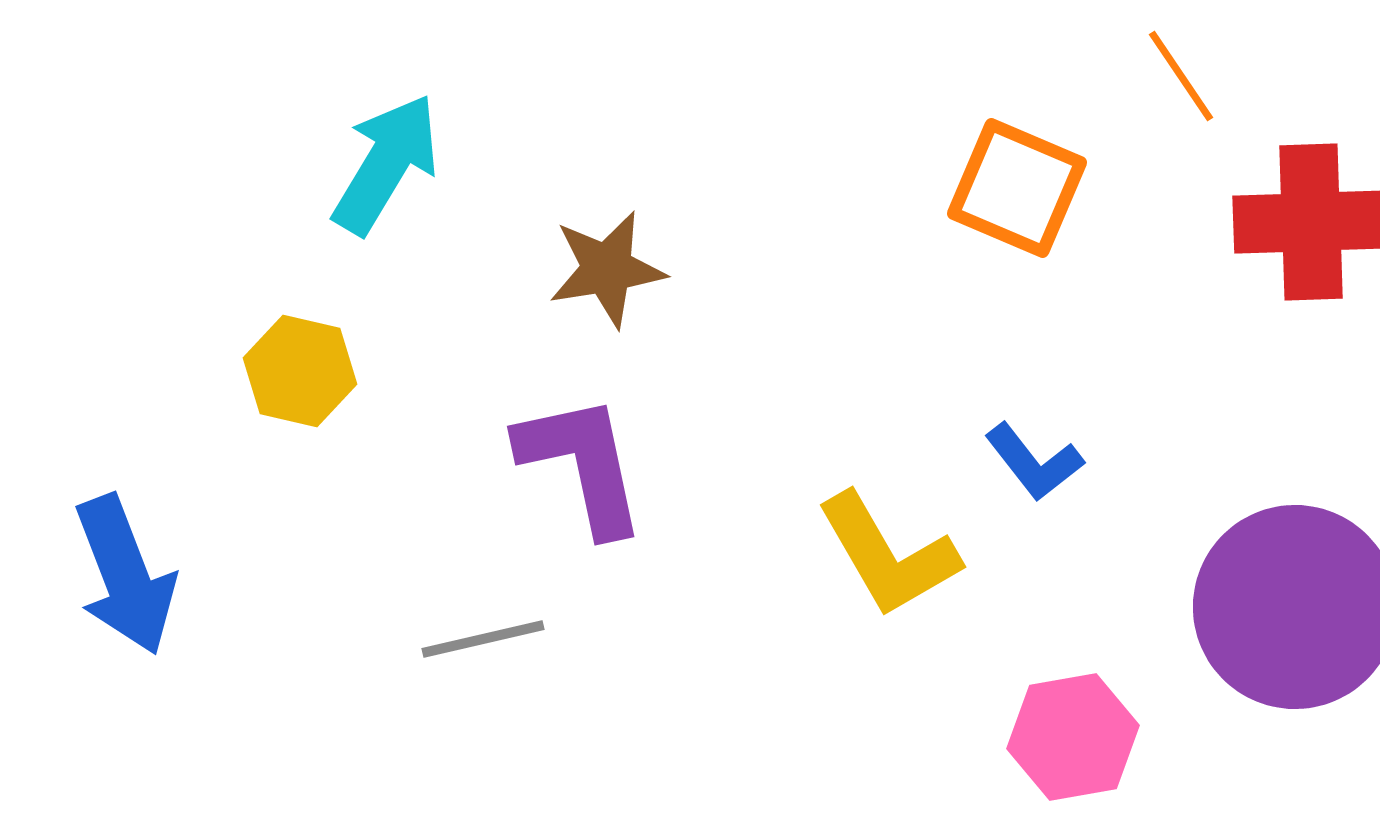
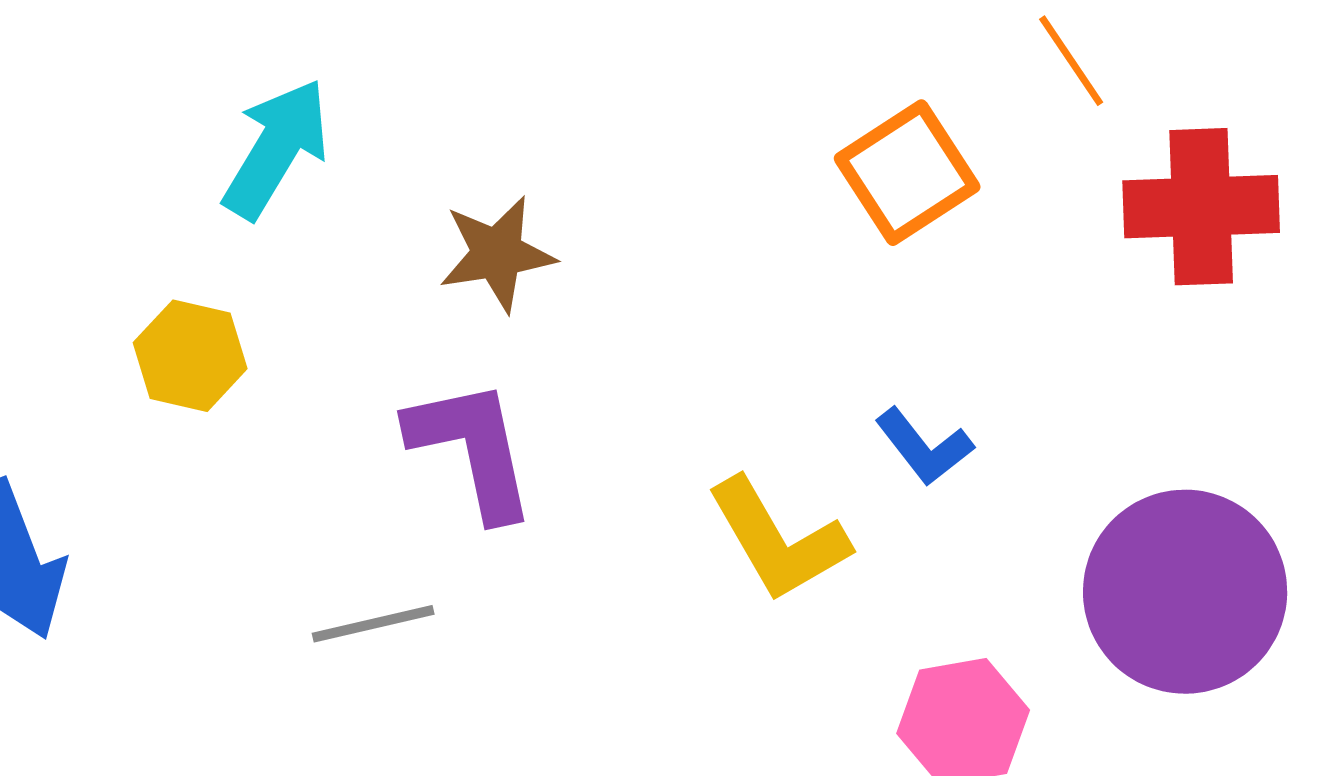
orange square: (1017, 188) -> (907, 173), turned 34

